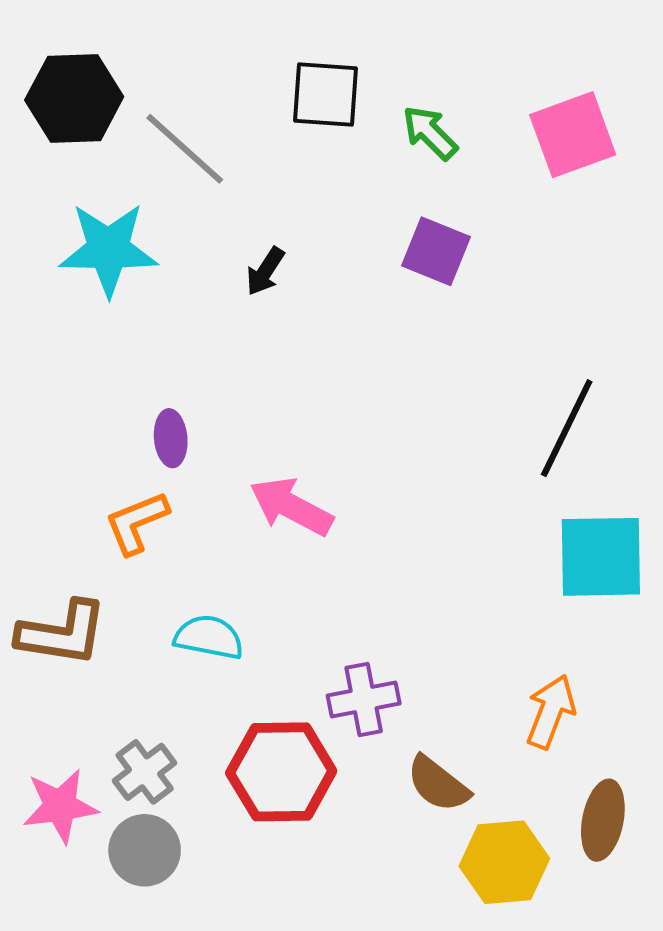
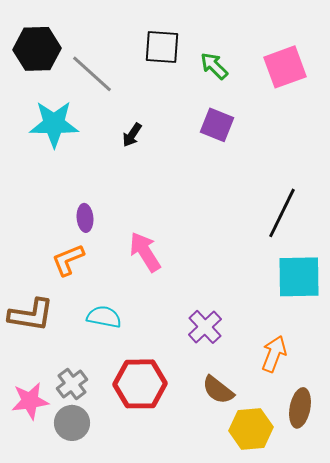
pink arrow: (291, 507) -> (145, 252), turned 30
purple cross: (364, 700) -> (205, 327), moved, turned -32

